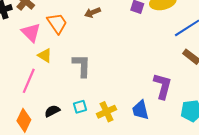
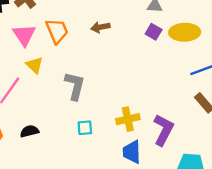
cyan square: (80, 107) -> (85, 128), moved
yellow cross: (106, 112) -> (128, 119), moved

